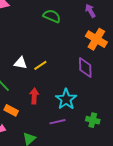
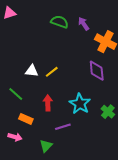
purple arrow: (90, 11) -> (84, 24), moved
green cross: (93, 120) -> (108, 112), moved, turned 32
purple line: (57, 122) -> (63, 127), moved

